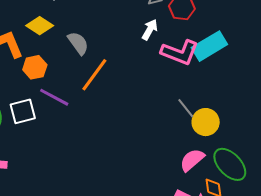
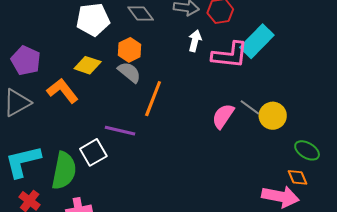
orange hexagon: (35, 67) -> (130, 50), moved
pink semicircle: (192, 160) -> (223, 116), moved
green ellipse: (230, 164) -> (307, 150), size x0.7

